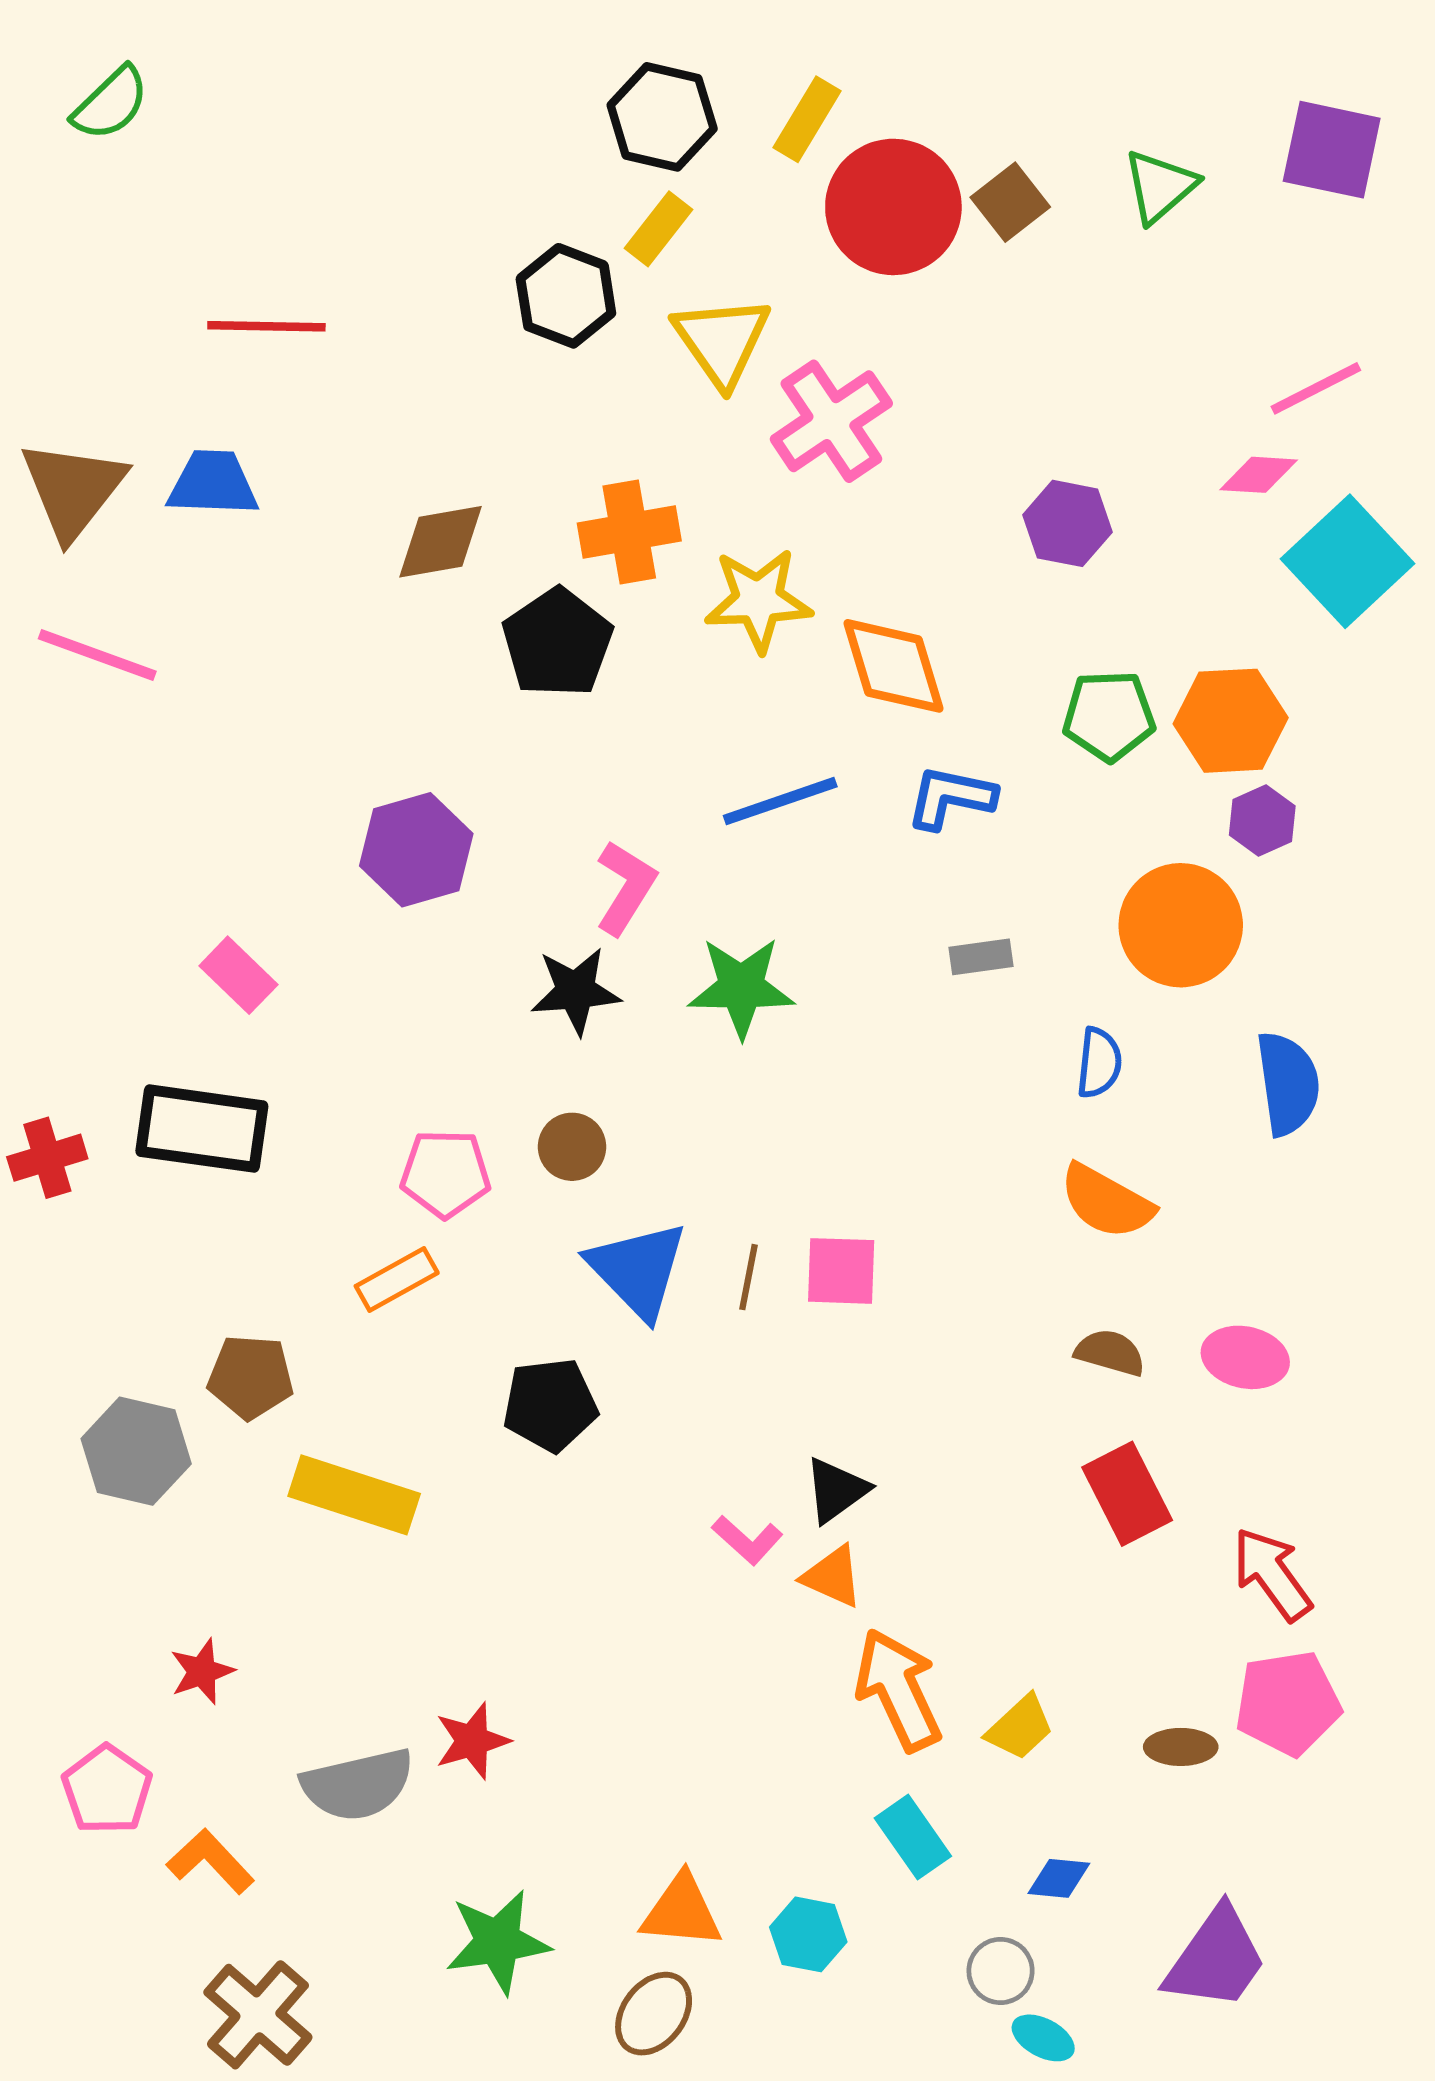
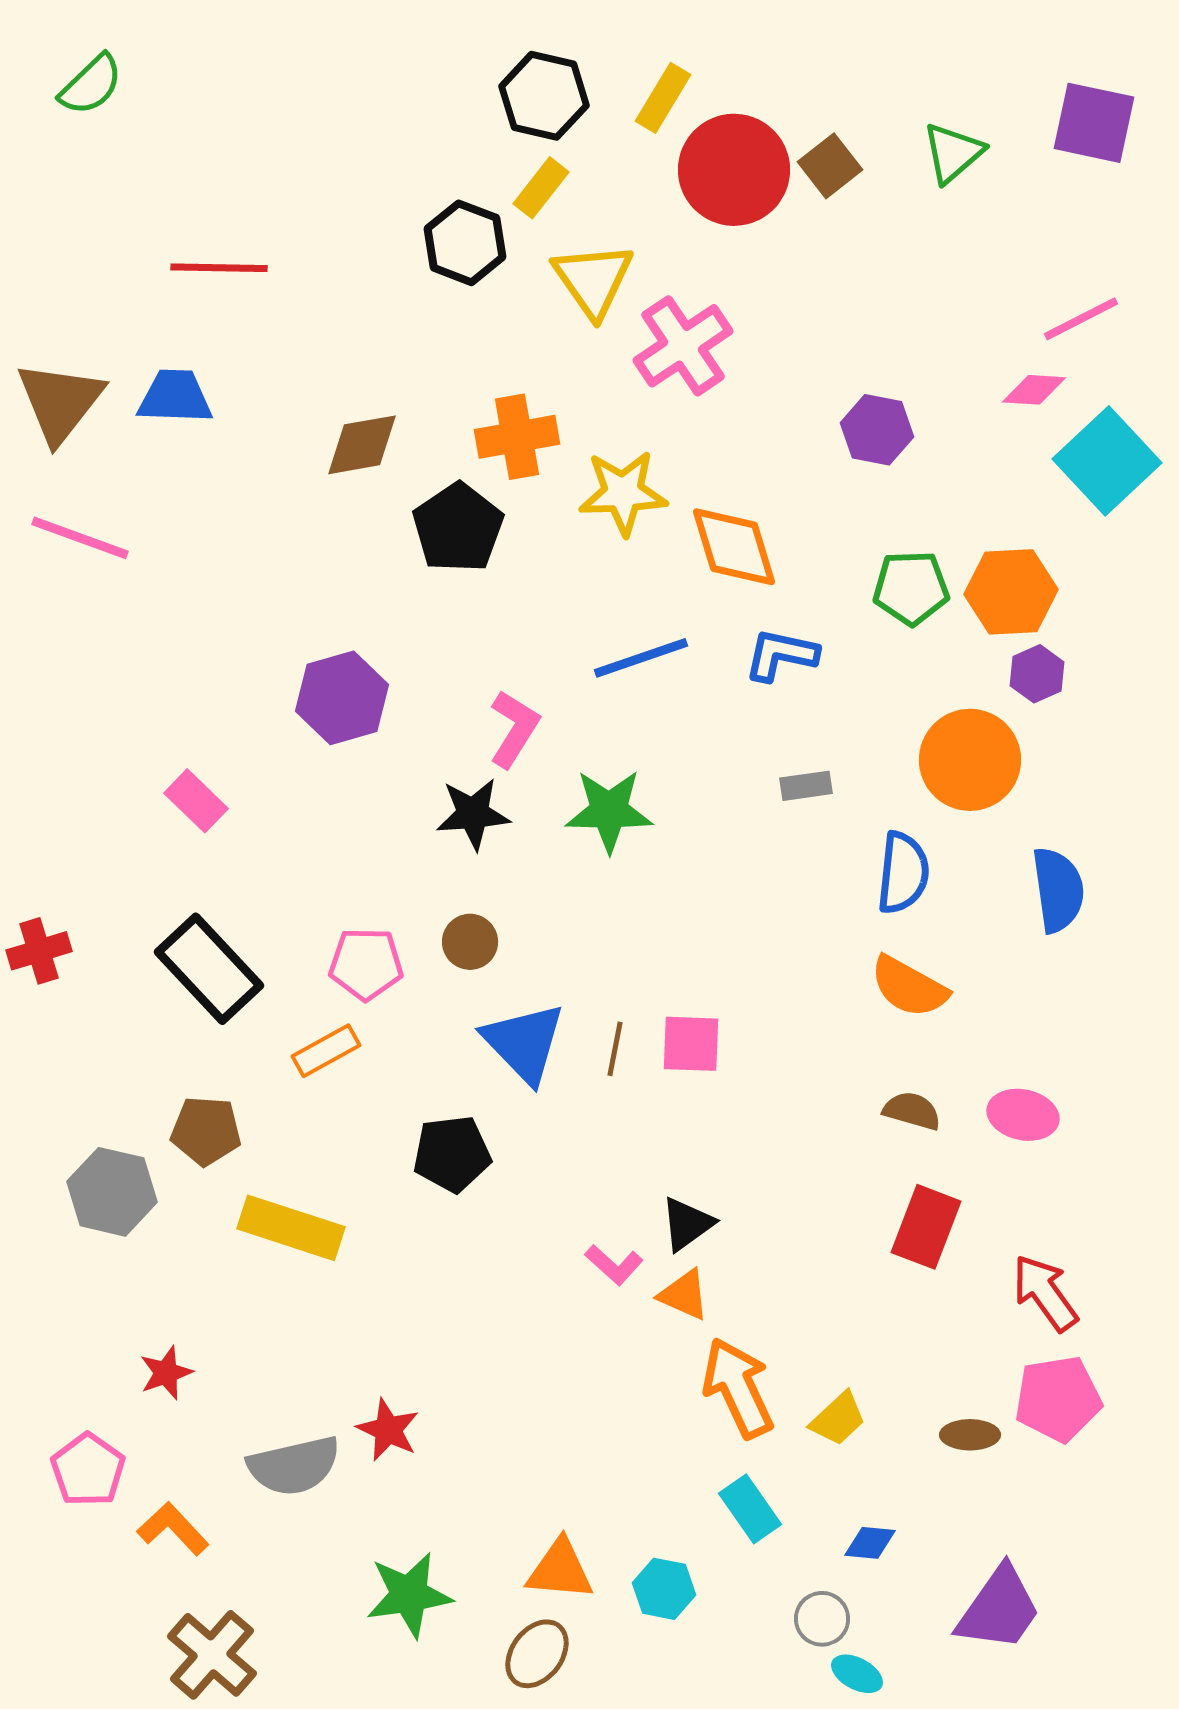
blue semicircle: (1099, 1063) -> (903, 873), size x1.4
black rectangle: (202, 1129) -> (209, 969), moved, turned 39
red rectangle: (1127, 1494) -> (926, 1227), turned 48
red star: (472, 1741) -> (388, 1430), turned -30

